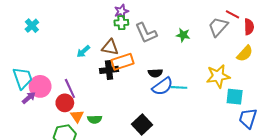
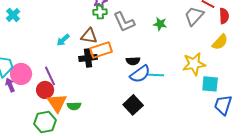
purple arrow: (29, 98) -> (10, 85), turned -72
orange triangle: (77, 116) -> (57, 103), size x1.5
black square: (142, 124) -> (133, 105), moved

